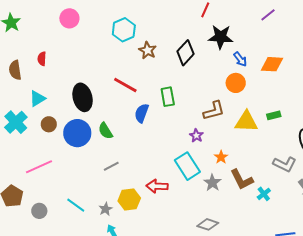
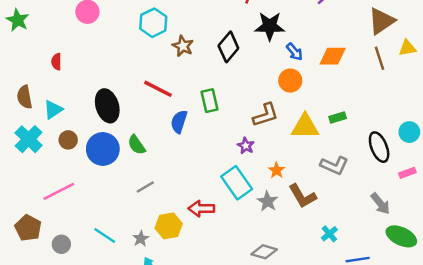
brown semicircle: (15, 70) -> (25, 97), moved
gray L-shape: (285, 164) -> (334, 165), moved
cyan cross: (264, 194) -> (329, 234), moved

